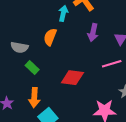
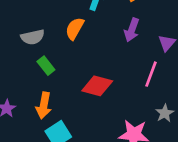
gray semicircle: (19, 47) -> (33, 37), turned -30
pink line: (112, 64) -> (151, 74), turned -60

